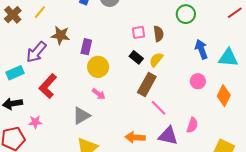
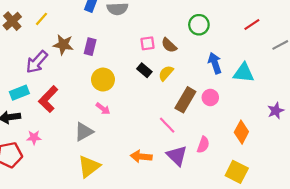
brown semicircle: (159, 34) -> (169, 45), turned 140
purple rectangle: (86, 47) -> (90, 47), moved
cyan rectangle: (15, 73) -> (19, 93), moved
brown rectangle: (147, 85) -> (185, 100), moved
orange diamond: (224, 96) -> (241, 132), moved
purple triangle: (168, 136) -> (177, 156), turned 30

